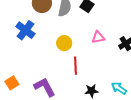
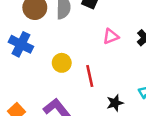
yellow circle: (64, 43) -> (62, 63), moved

